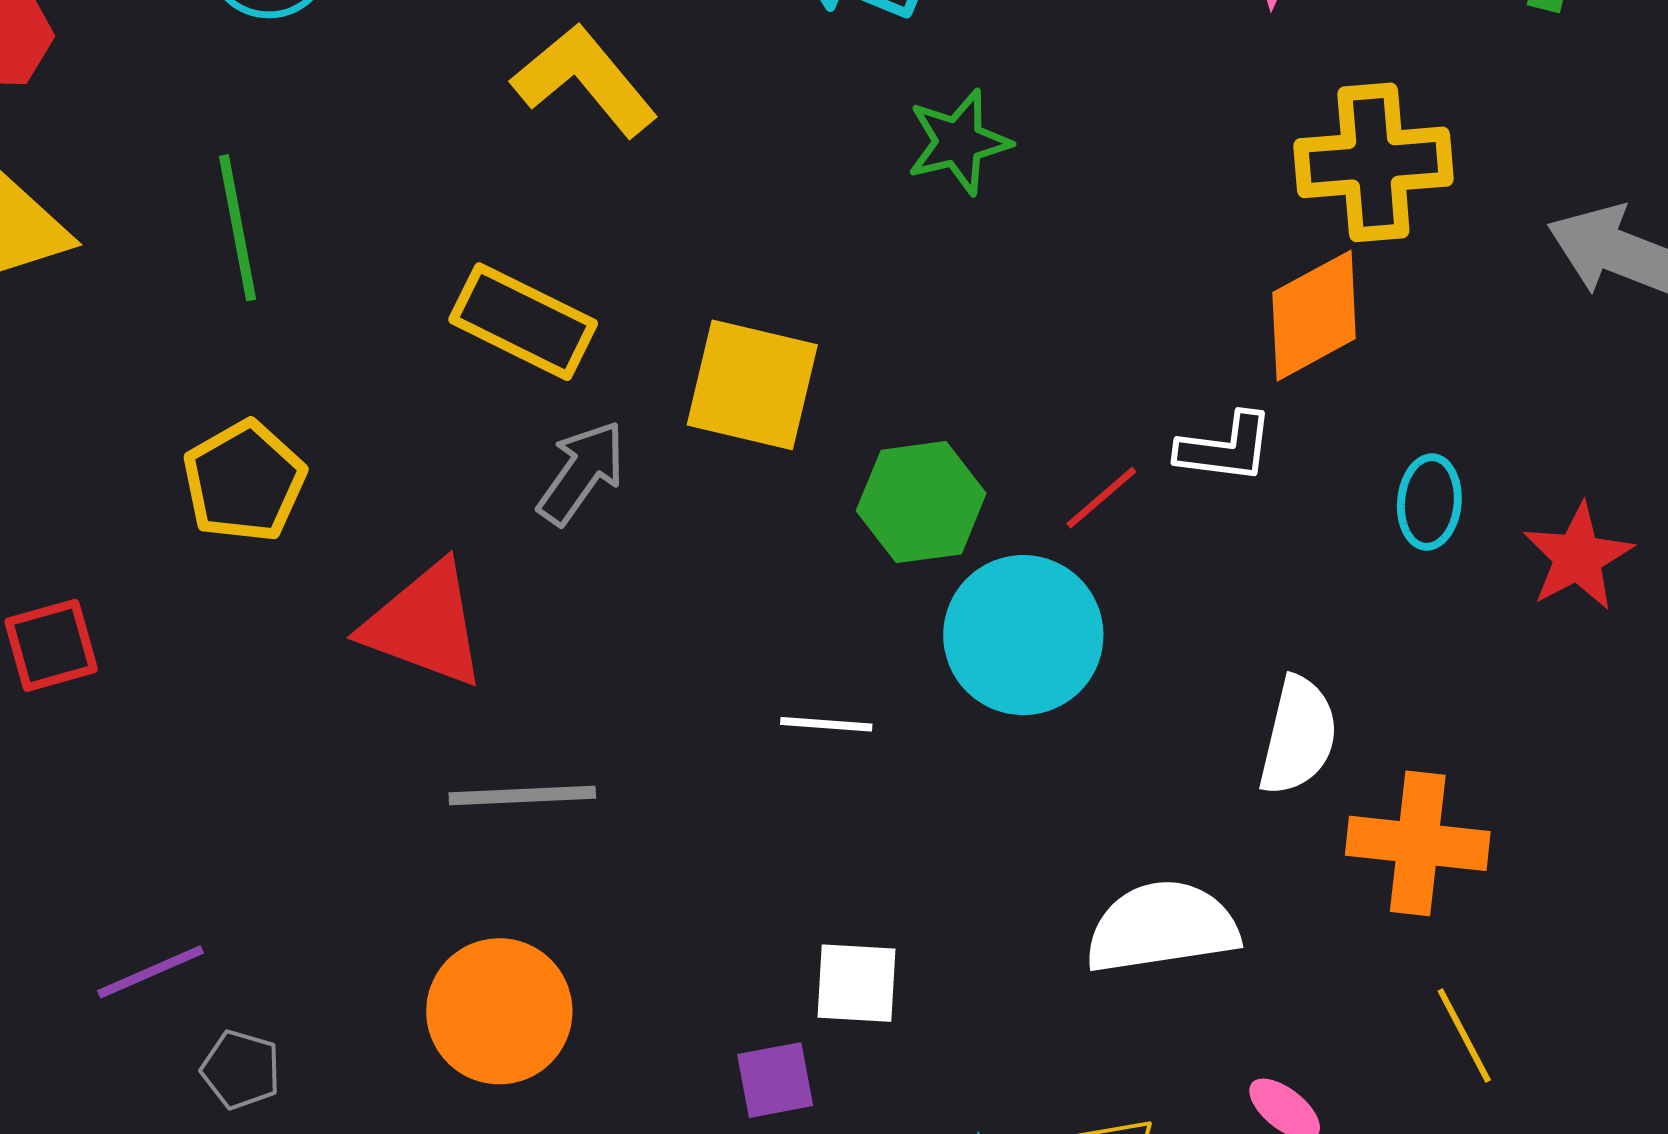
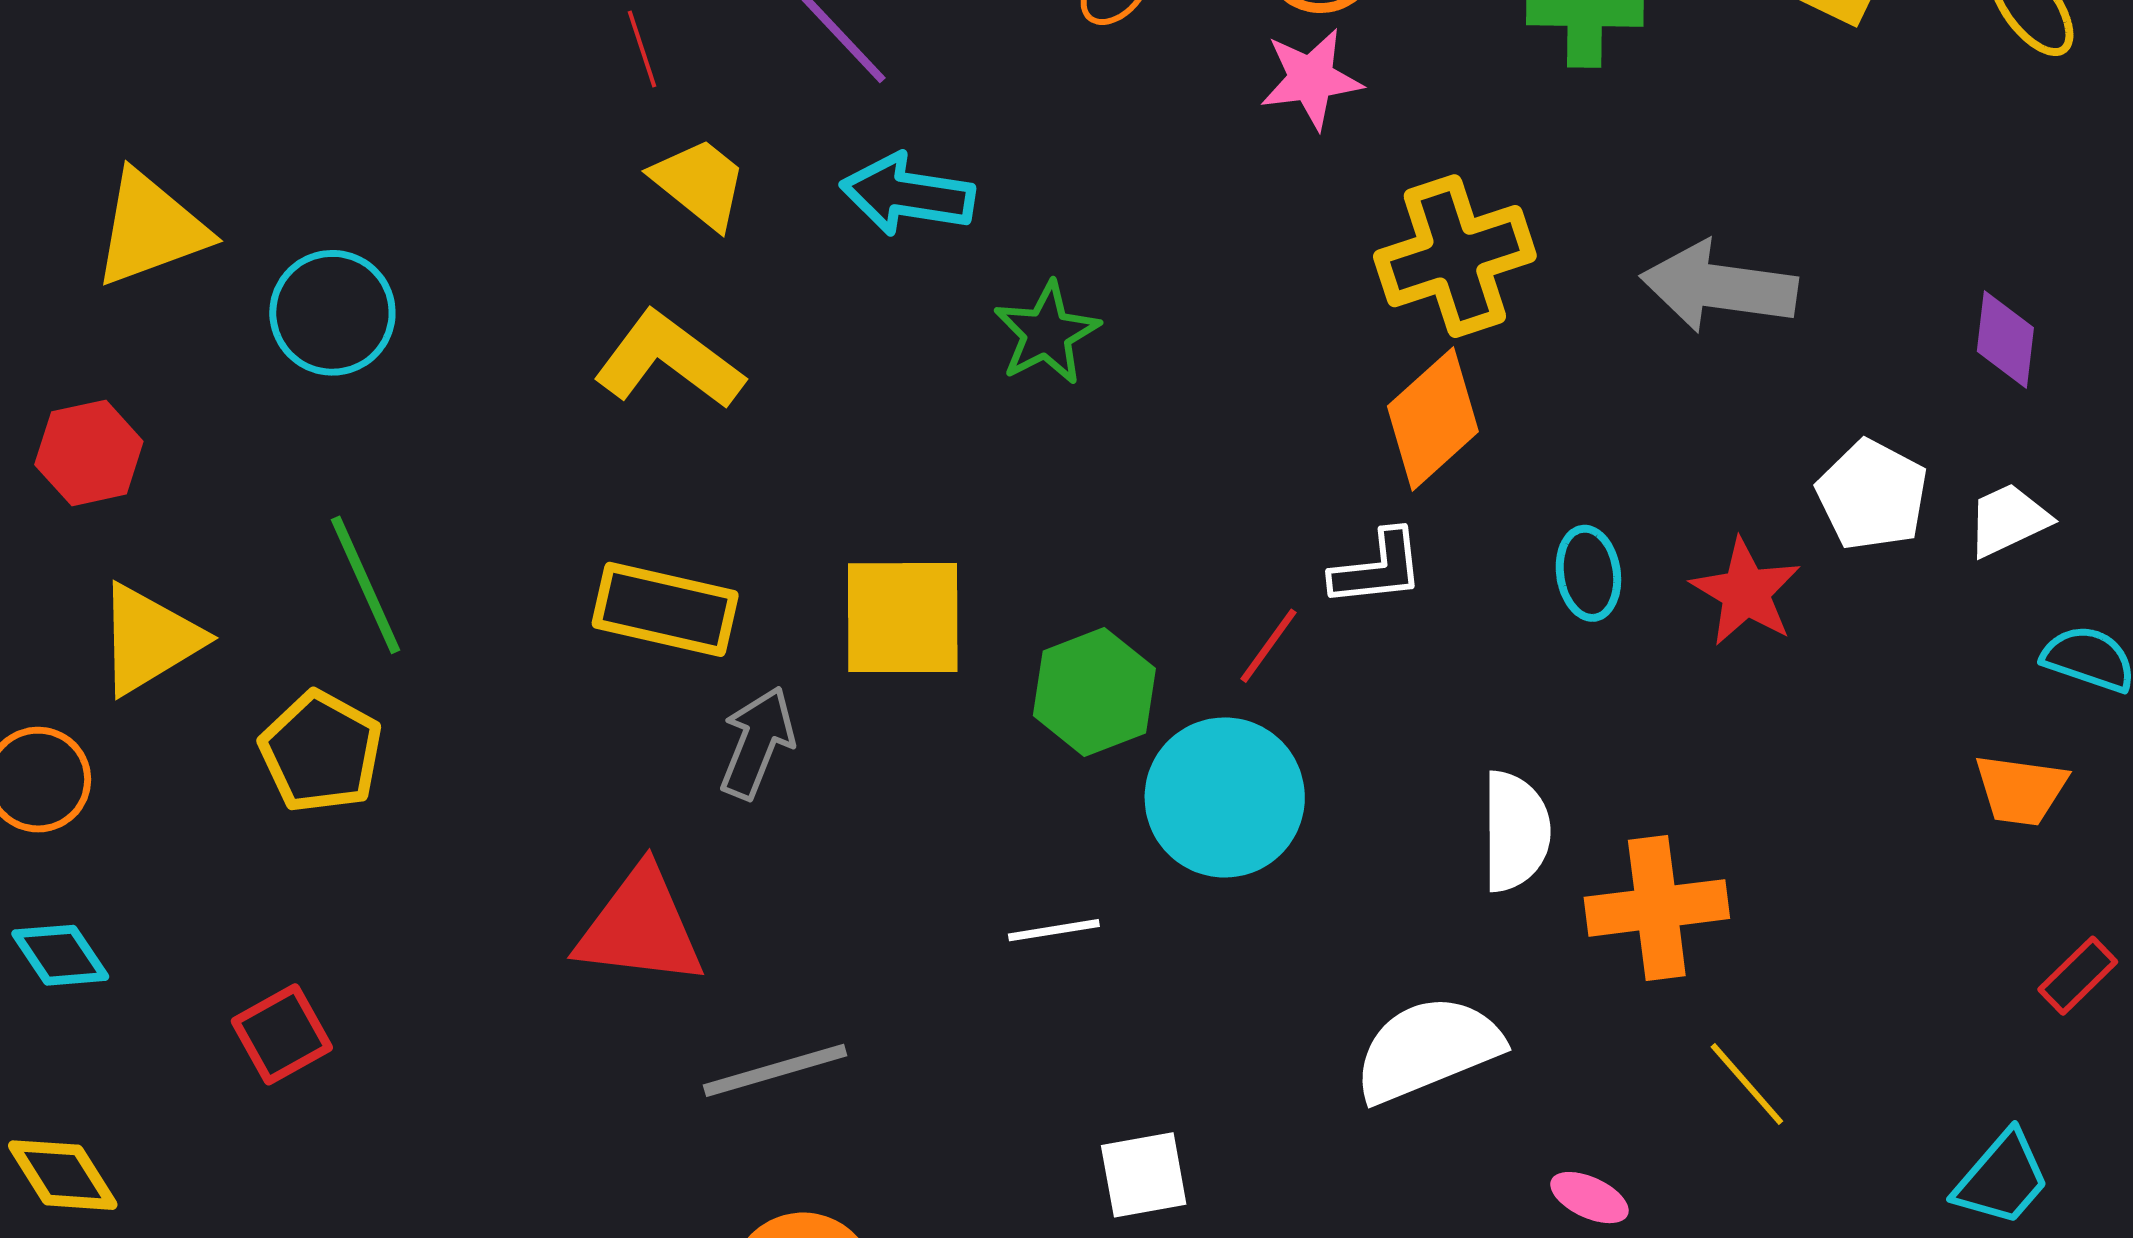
yellow pentagon: (244, 481) -> (321, 752), moved

